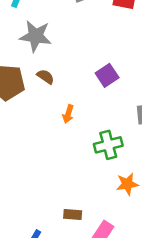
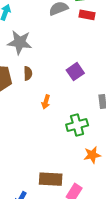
brown semicircle: (46, 77) -> (28, 73), turned 56
brown rectangle: (73, 214) -> (51, 179), size x1.6

